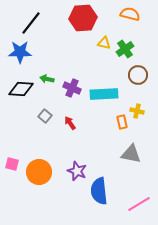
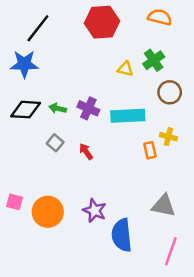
yellow triangle: (104, 43) -> (125, 69), moved
green arrow: (47, 79) -> (58, 108), moved
gray triangle: (131, 154) -> (163, 206), moved
pink line: (139, 204) -> (171, 251), turned -40

